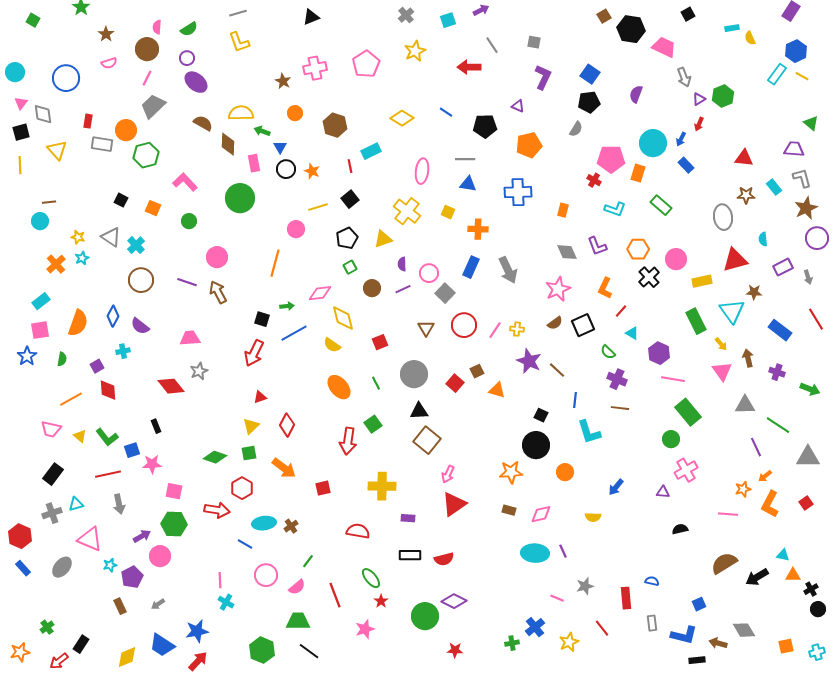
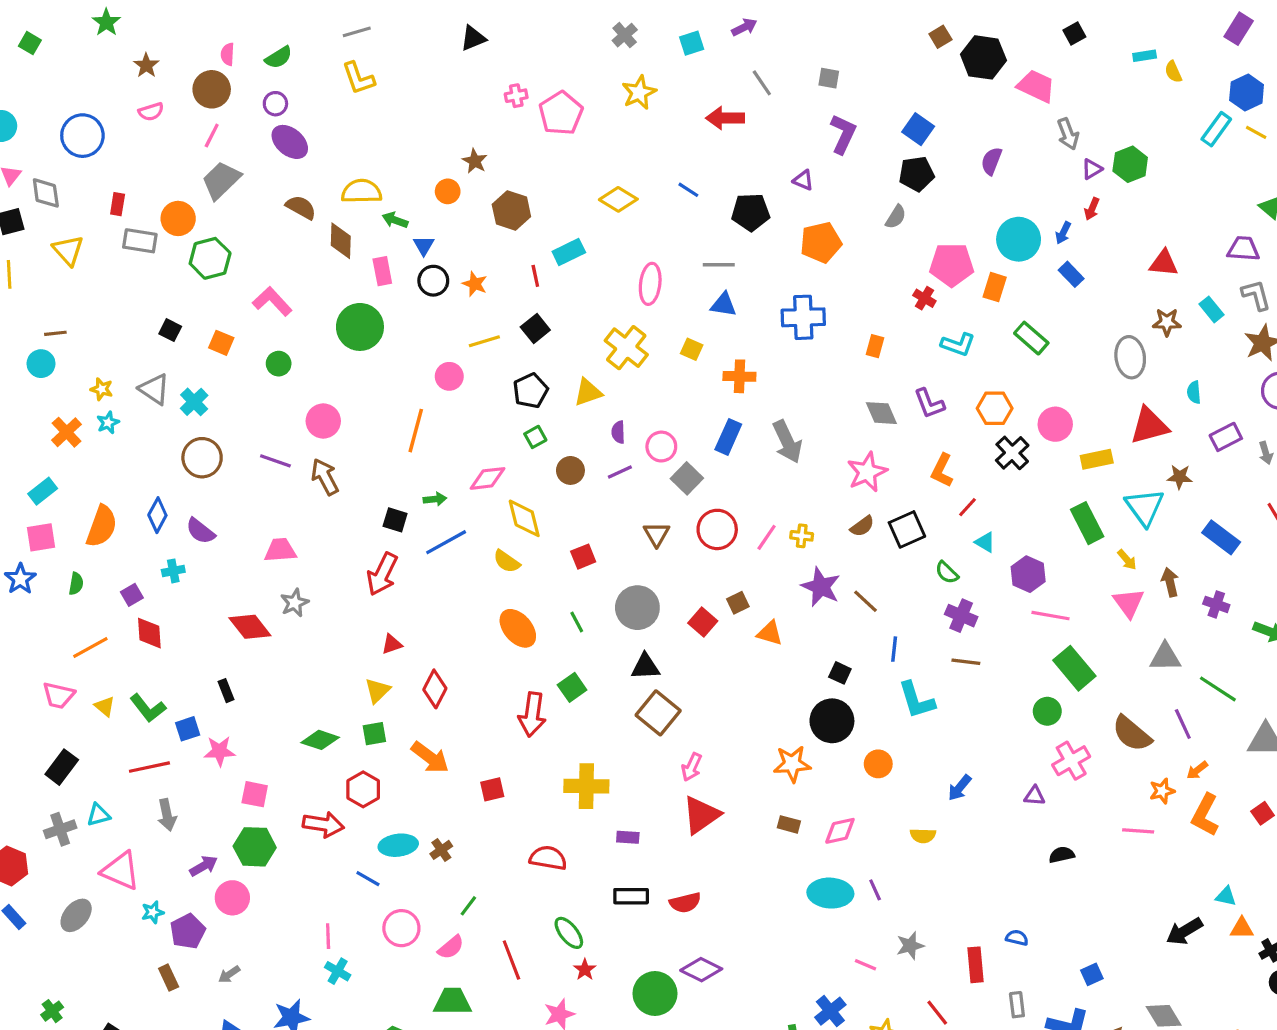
pink cross: (315, 68) -> (516, 96), moved, size x0.6
brown star: (283, 81) -> (475, 161), moved
brown semicircle: (724, 563) -> (1132, 734), moved, turned -108

